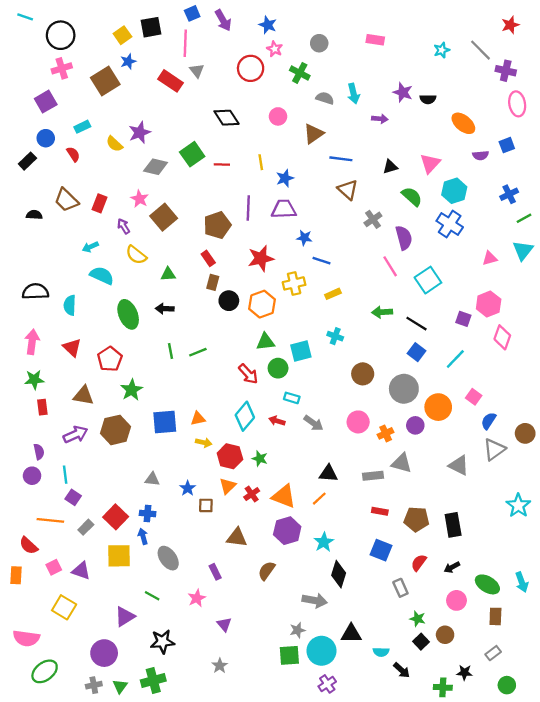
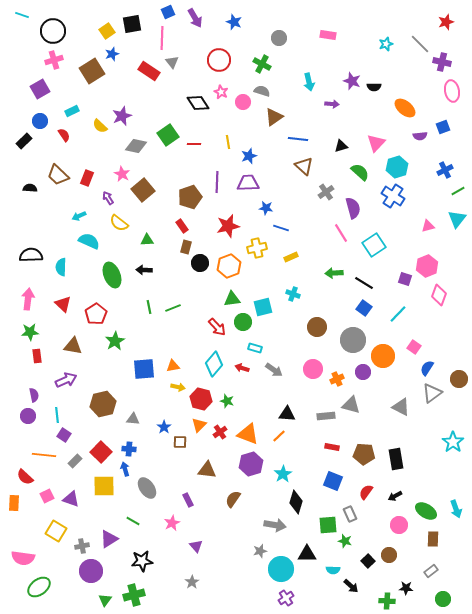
pink star: (275, 49) -> (221, 92), moved
gray semicircle: (325, 98) -> (262, 91), moved
brown hexagon: (116, 430) -> (103, 404), moved
green star: (418, 619) -> (345, 541), moved
green square: (289, 655) -> (328, 525), moved
gray cross: (94, 685) -> (82, 546), moved

